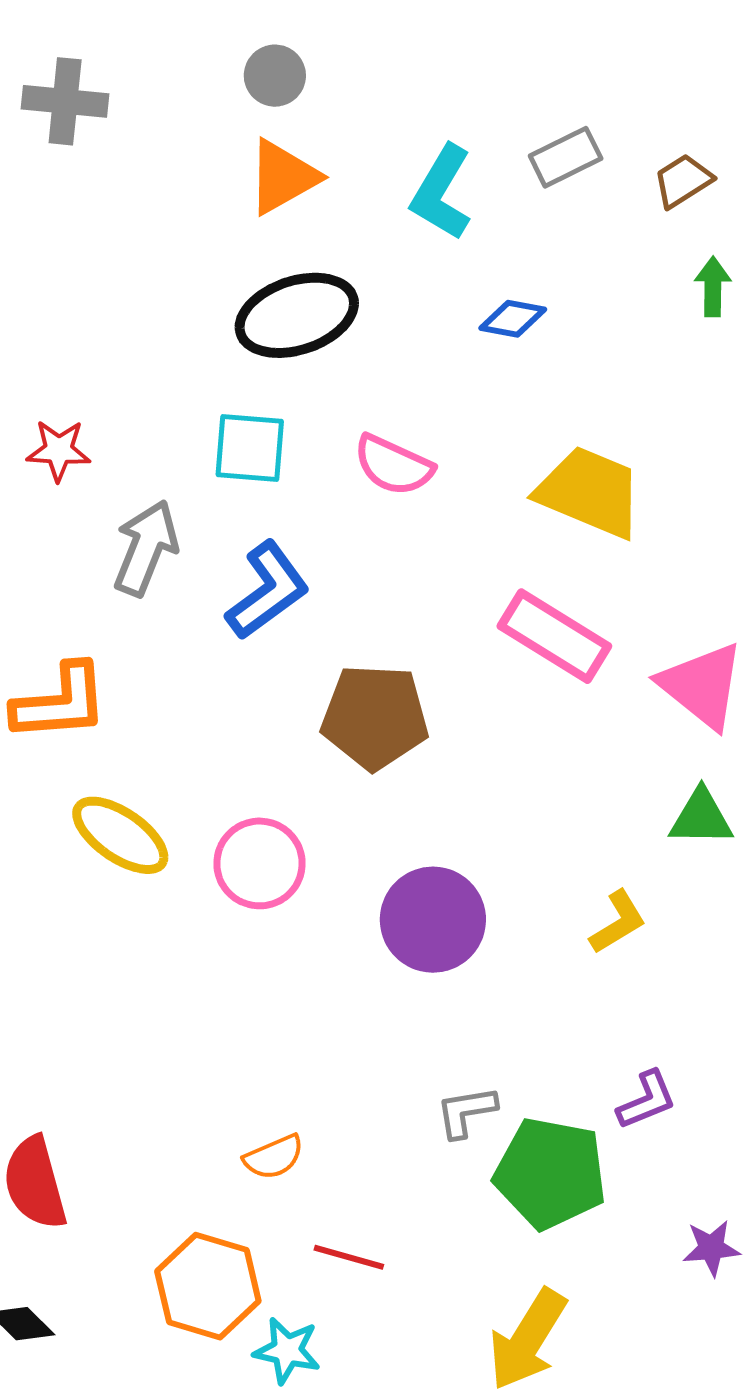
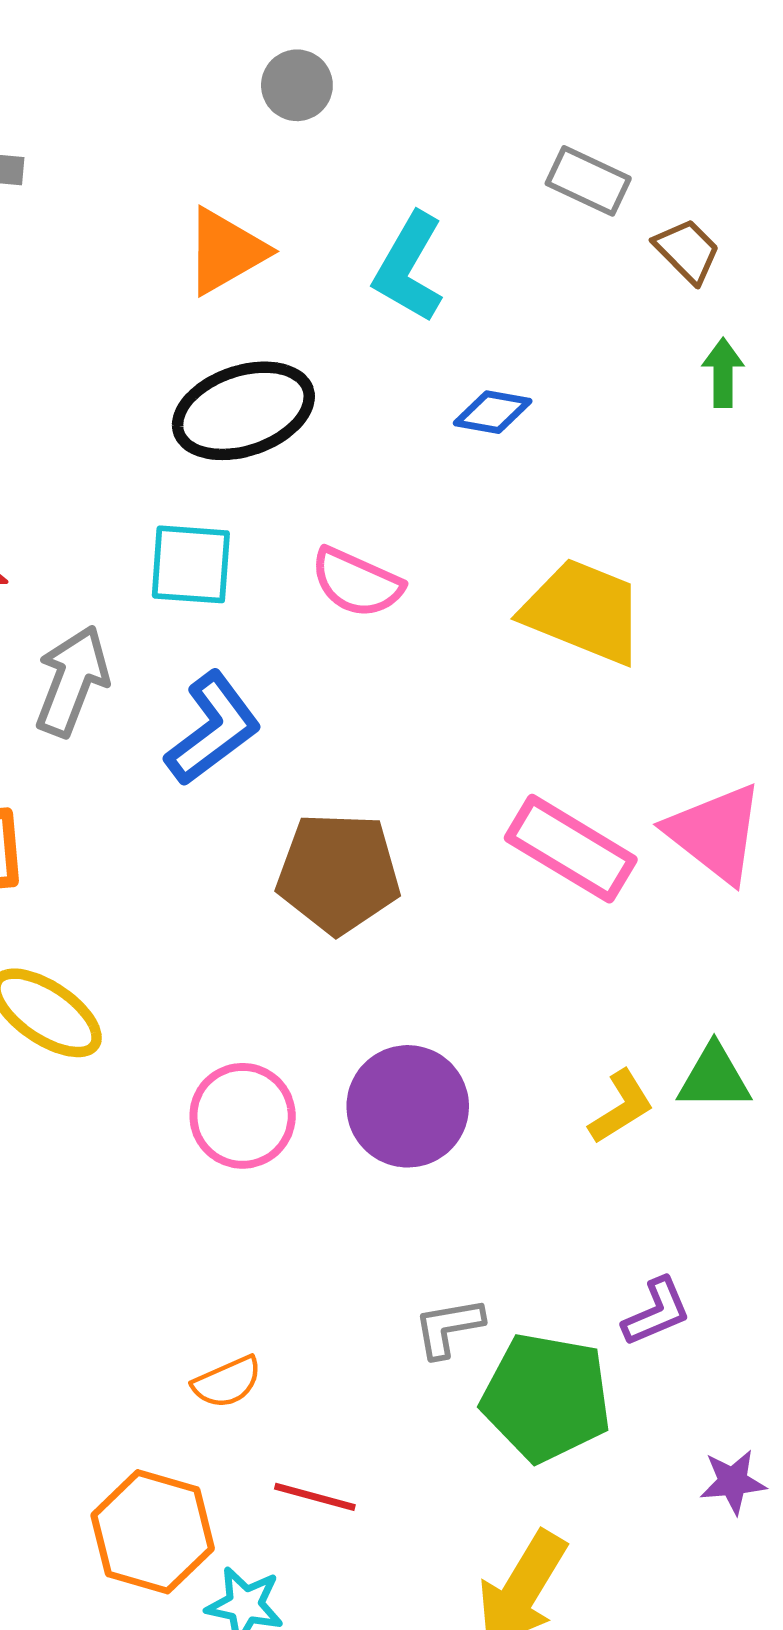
gray circle: (275, 76) -> (297, 85), moved
gray rectangle: (566, 157) -> (588, 181), moved, turned 52
brown trapezoid: (683, 181) -> (687, 251), turned 78
pink rectangle: (554, 636) -> (571, 849), moved
green triangle: (701, 818) -> (714, 1078), moved
pink circle: (260, 863) -> (243, 1116), moved

